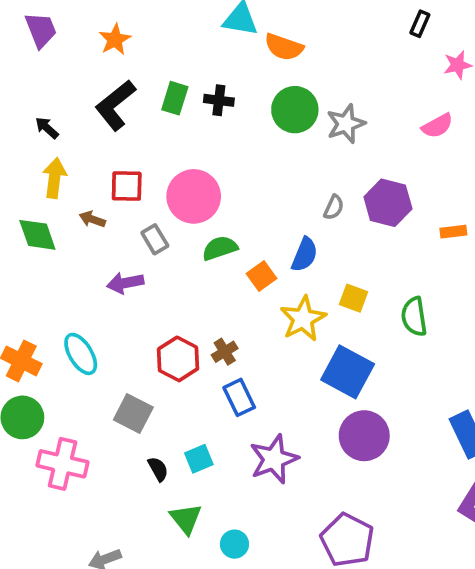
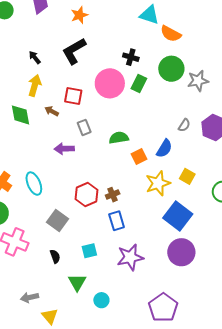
green rectangle: (175, 98) -> (139, 83), moved
pink circle: (194, 196) -> (110, 83), moved
black semicircle: (158, 469) -> (55, 256), moved

